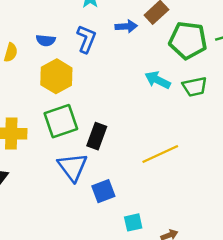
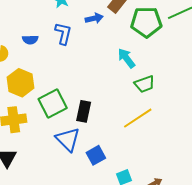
yellow hexagon: (56, 76) -> (21, 83), moved
cyan arrow: (158, 80) -> (126, 58), turned 35
green trapezoid: (195, 87) -> (145, 84), moved

